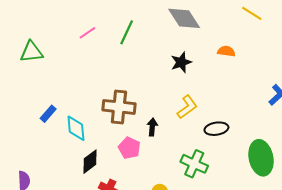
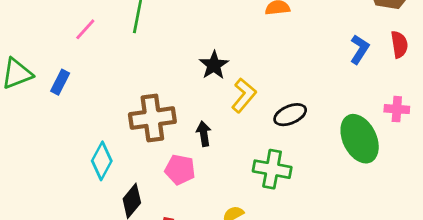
black star: (181, 62) -> (214, 65), moved
blue rectangle: (48, 114) -> (60, 82), moved
cyan diamond: (76, 128) -> (102, 161), turned 48

